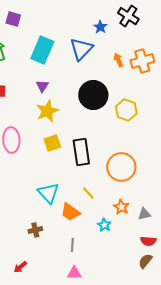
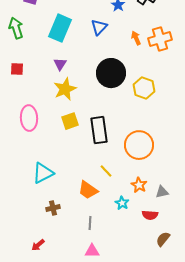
blue triangle: (81, 49) -> (99, 27), size x0.7
cyan triangle: (48, 193) -> (43, 173), moved, turned 45
red semicircle: (148, 241) -> (150, 215), moved

